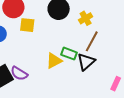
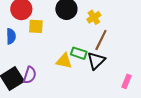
yellow triangle: (54, 61) -> (64, 61), turned 42
purple semicircle: (19, 73) -> (30, 75), turned -102

